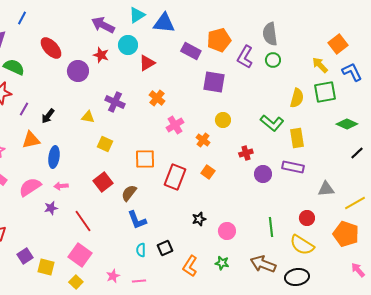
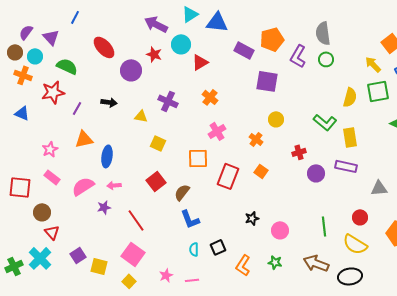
black arrow: (48, 116) -> (109, 102), moved, turned -119
pink cross: (175, 125) -> (217, 131), moved

